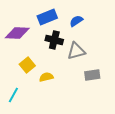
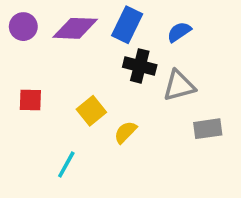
blue rectangle: (47, 17) -> (127, 25), turned -42
purple diamond: (17, 33) -> (75, 28), moved
yellow semicircle: (46, 77) -> (125, 132), turned -32

